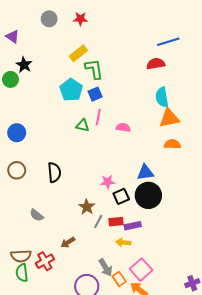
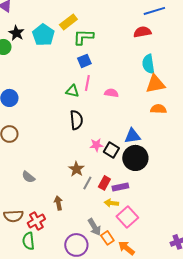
green L-shape: (94, 69) -> (83, 37), turned -80
cyan pentagon: (71, 90) -> (43, 35), moved
black semicircle: (54, 172) -> (76, 120), moved
black square: (121, 196) -> (111, 150), moved, turned -35
red rectangle: (116, 222) -> (104, 183), turned -56
brown arrow: (68, 242) -> (58, 203), turned 112
pink square: (141, 270) -> (127, 217), moved
green semicircle: (22, 273) -> (28, 241), moved

